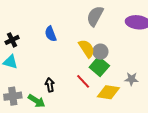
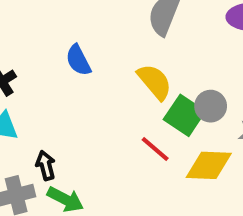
gray circle: (100, 52) -> (211, 106), moved
black arrow: (50, 85) -> (46, 165), moved

